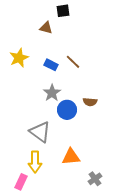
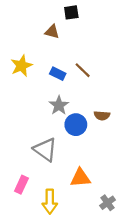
yellow arrow: (35, 162) -> (50, 202), moved
pink rectangle: (21, 182) -> (21, 185), moved

